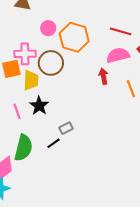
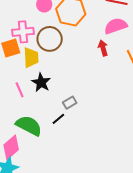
green semicircle: (23, 148) -> (29, 126), turned -72

